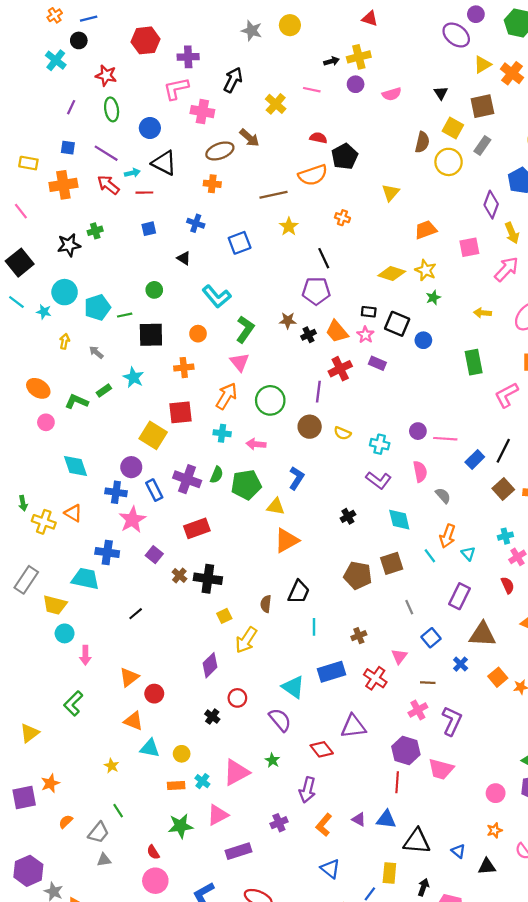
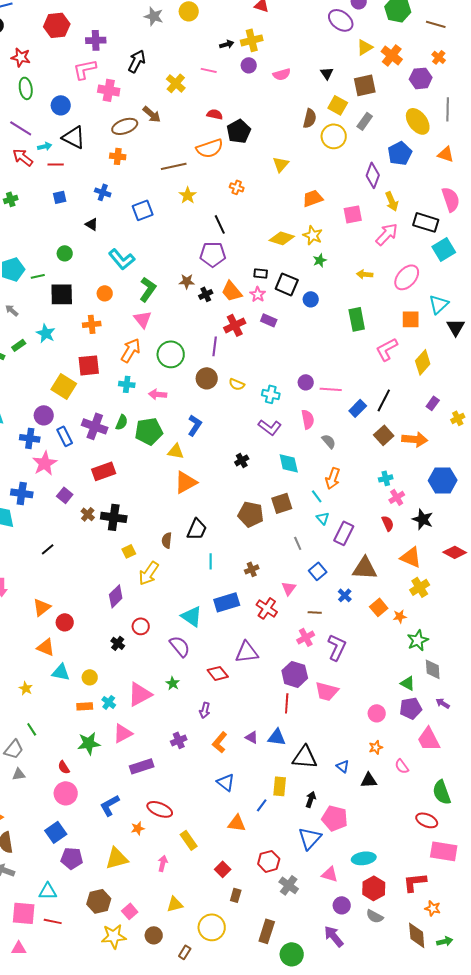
cyan triangle: (468, 554) -> (323, 518), moved
purple arrow: (307, 790) -> (205, 710), size x0.7

